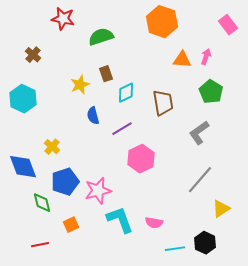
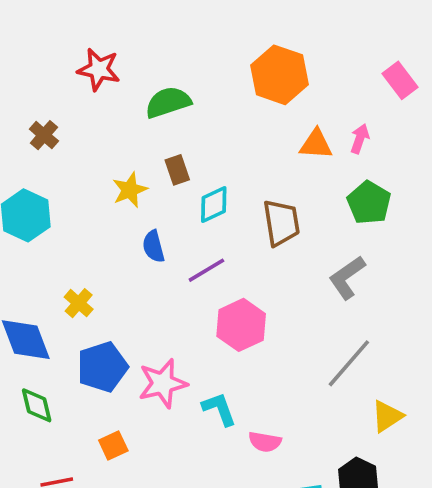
green diamond: (42, 203) -> (37, 405), moved
cyan L-shape: (120, 220) -> (219, 409), moved, size x0.7

